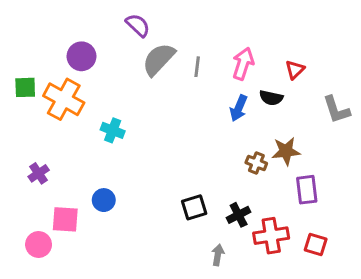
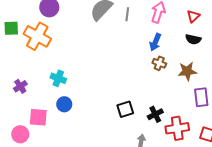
black semicircle: (271, 98) -> (193, 39), moved
cyan cross: (113, 130) -> (58, 78), moved
brown cross: (256, 163) -> (159, 63), moved

